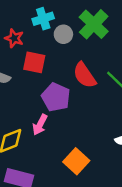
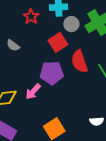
red square: (34, 62) -> (58, 42), moved, turned 30
purple pentagon: (56, 97) -> (52, 73), turned 30

